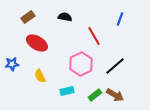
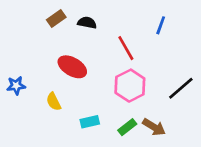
brown rectangle: (28, 17) -> (56, 19), moved
red ellipse: (37, 43) -> (72, 67), moved
pink hexagon: (81, 64) -> (130, 86), moved
black line: (115, 66) -> (181, 88), moved

